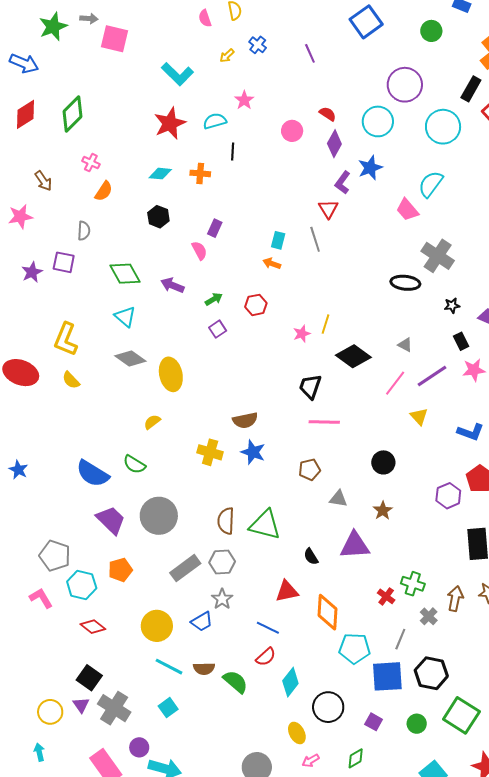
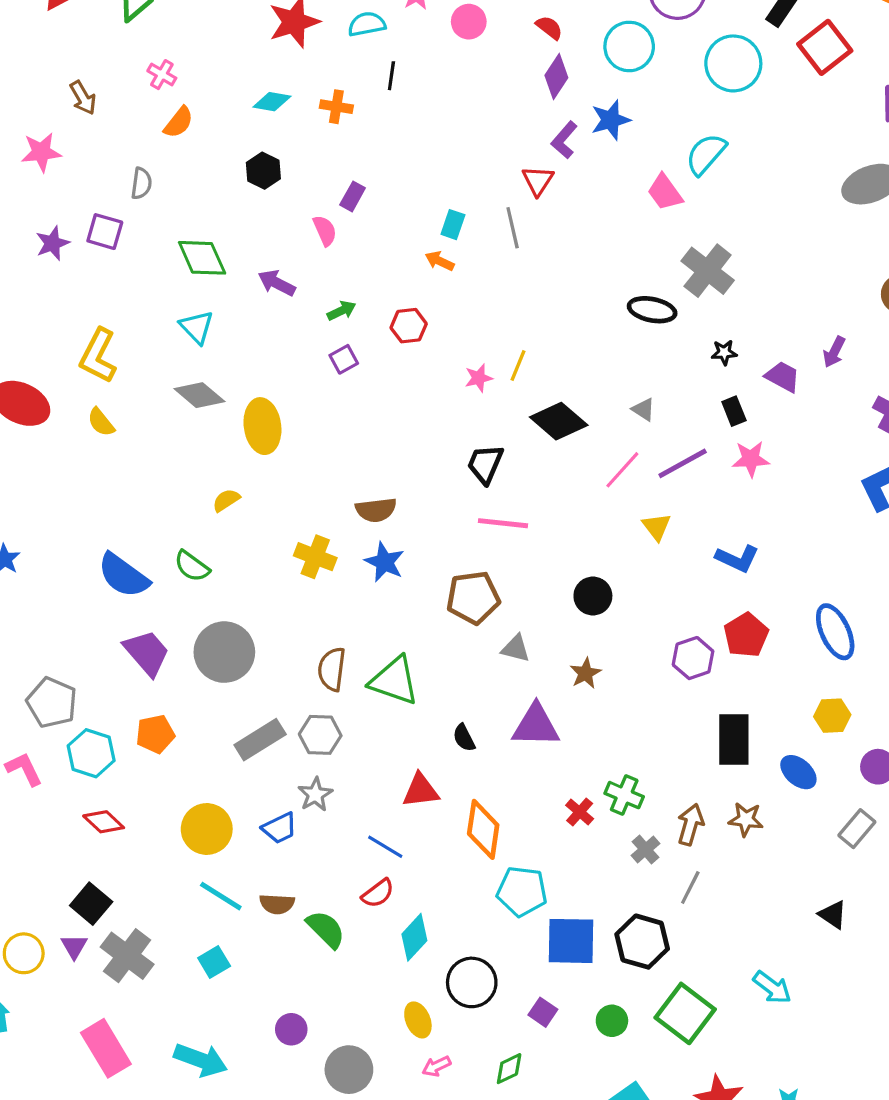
pink circle: (292, 131) -> (469, 22), moved
brown pentagon: (310, 470) -> (473, 598), size x1.5
gray line: (400, 639) -> (690, 888), moved
purple circle: (139, 747) -> (291, 1029), moved

